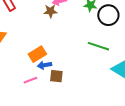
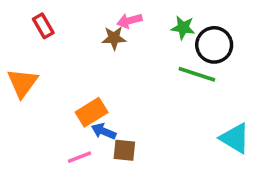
green line: (98, 46) -> (197, 74), moved
blue arrow: (44, 65) -> (104, 131), turned 32

